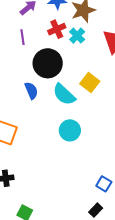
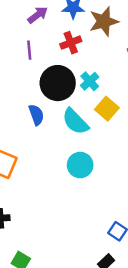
cyan cross: (77, 36) -> (90, 81), moved

